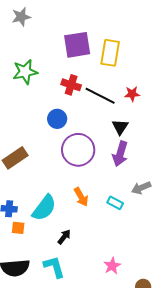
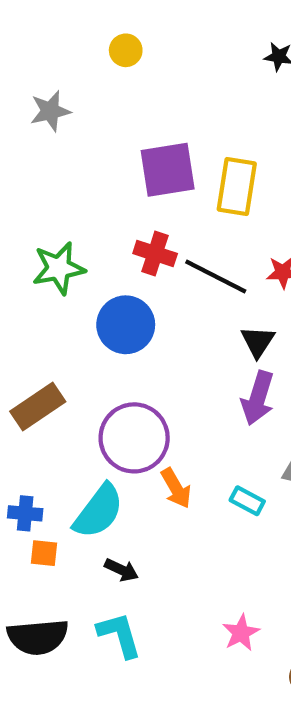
green star: (25, 72) -> (59, 268), moved
blue circle: (57, 119) -> (126, 325), size x1.4
purple circle: (78, 150) -> (134, 438), moved
black arrow: (64, 237) -> (122, 570), moved, turned 77

